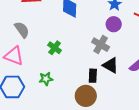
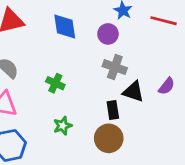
purple circle: (114, 24) -> (108, 34), moved
green star: (46, 79) -> (63, 126), moved

